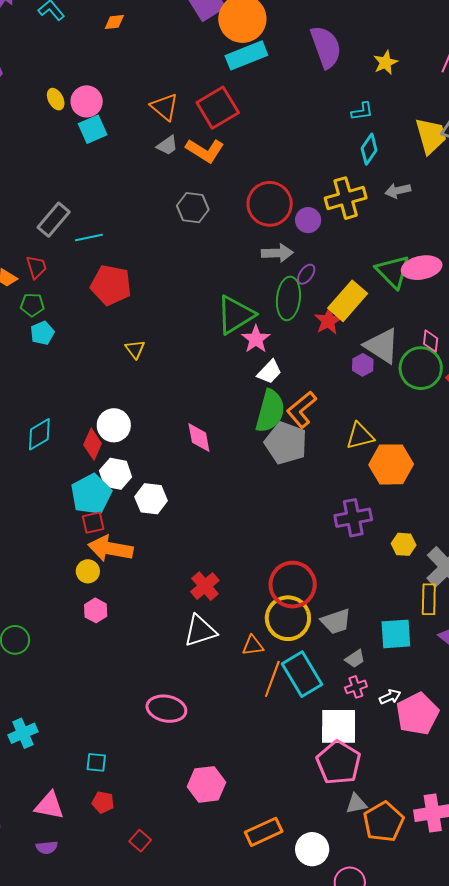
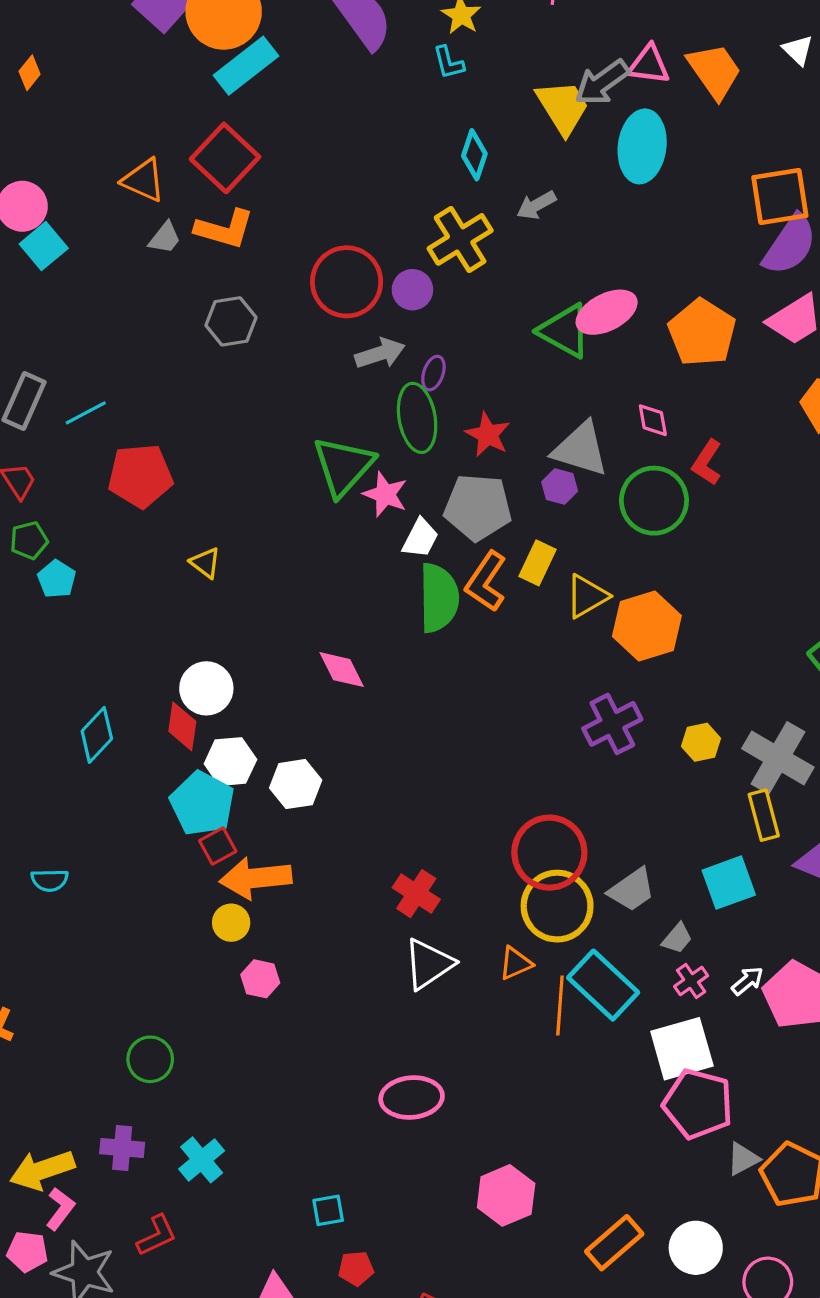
orange diamond: (114, 22) -> (30, 73), turned -30
cyan L-shape: (362, 111) -> (449, 63), moved, turned 100
yellow rectangle: (348, 301) -> (537, 563), moved, size x0.7
green circle: (421, 368) -> (654, 501), moved
gray pentagon: (286, 443) -> (478, 507), moved
cyan cross: (23, 733) -> (202, 1160), moved

